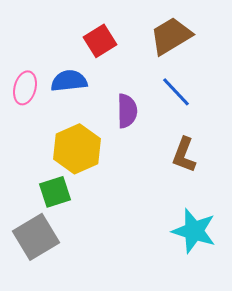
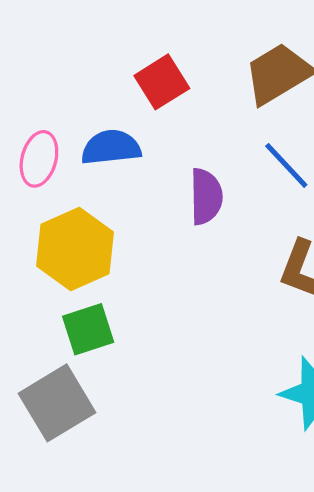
yellow hexagon: (77, 149) -> (75, 249), moved

